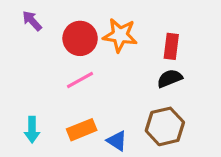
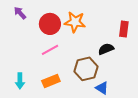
red rectangle: (171, 46) -> (124, 29), moved
brown hexagon: (165, 126) -> (86, 69), moved
blue triangle: (117, 141) -> (102, 88), moved

